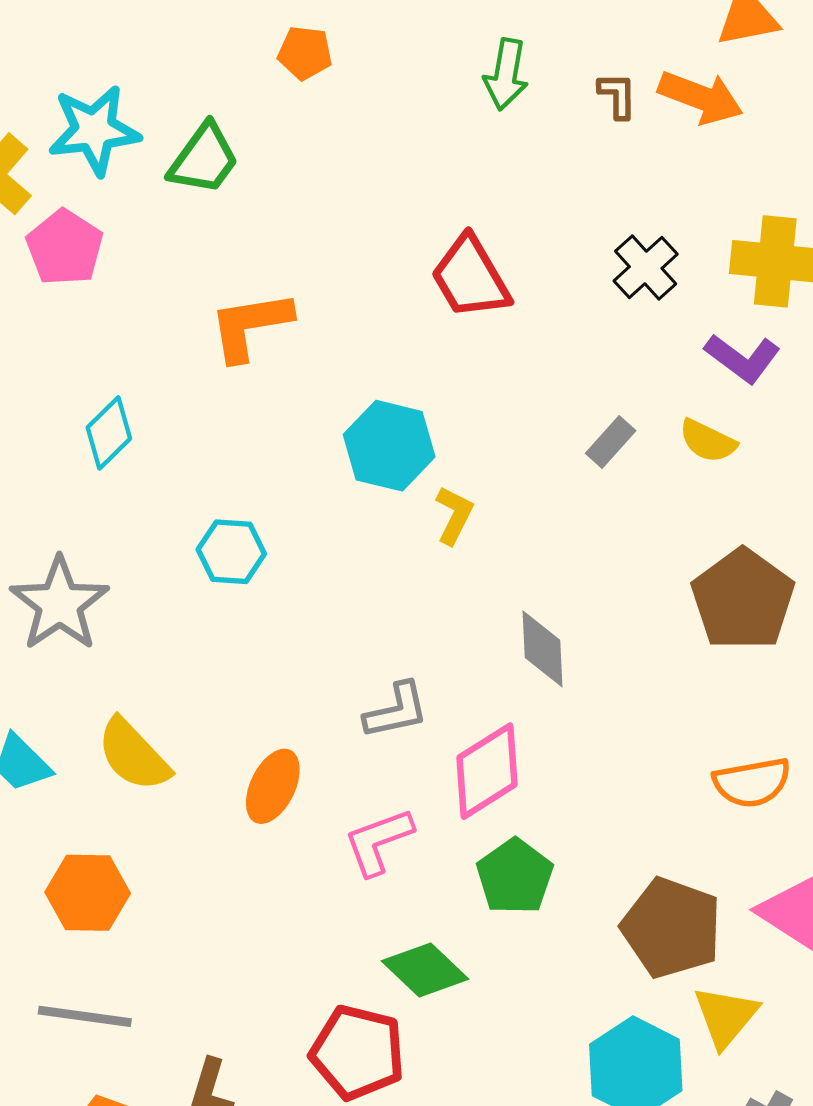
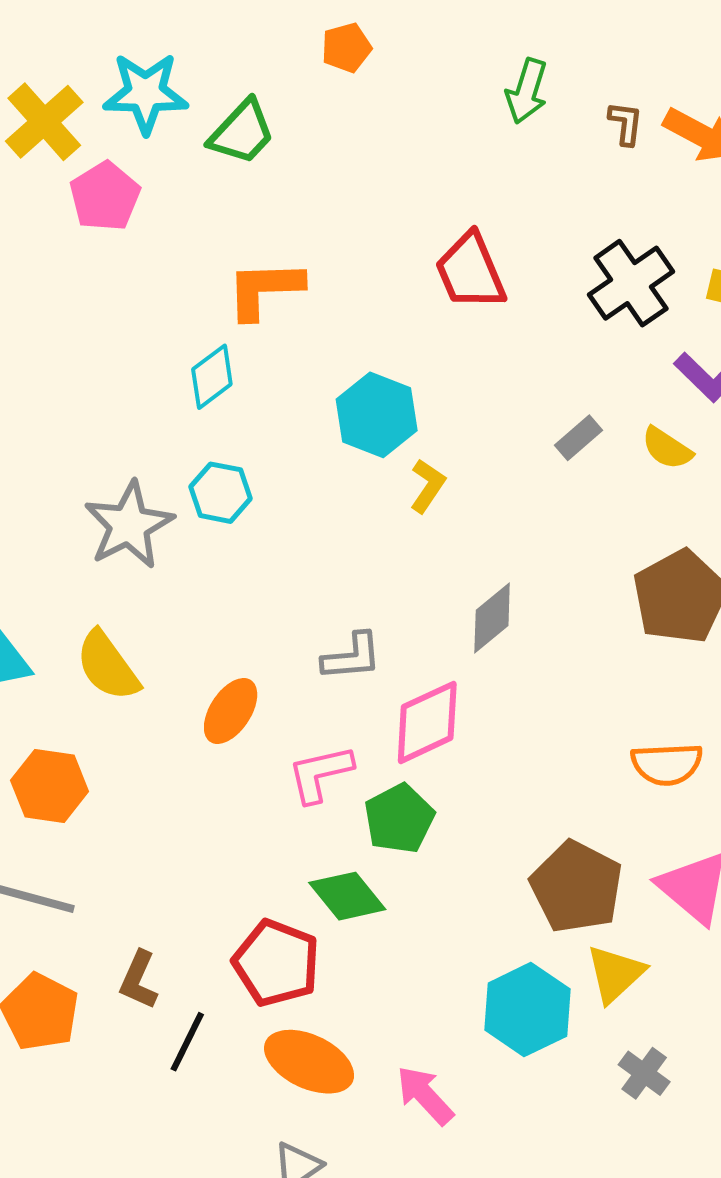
orange pentagon: (305, 53) -> (346, 48), turned -30
black cross: (646, 268) -> (631, 283), size x1.4
cyan diamond: (109, 433) -> (212, 377), moved
gray star: (59, 604) -> (129, 525), moved
gray diamond: (542, 649) -> (492, 618), turned 46
green pentagon: (515, 877) -> (399, 819), moved

